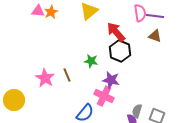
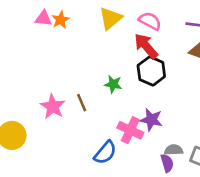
pink semicircle: (140, 13) -> (150, 21), moved, turned -54
purple star: (111, 80) -> (151, 120), moved
gray semicircle: (137, 111) -> (174, 150), turned 72

